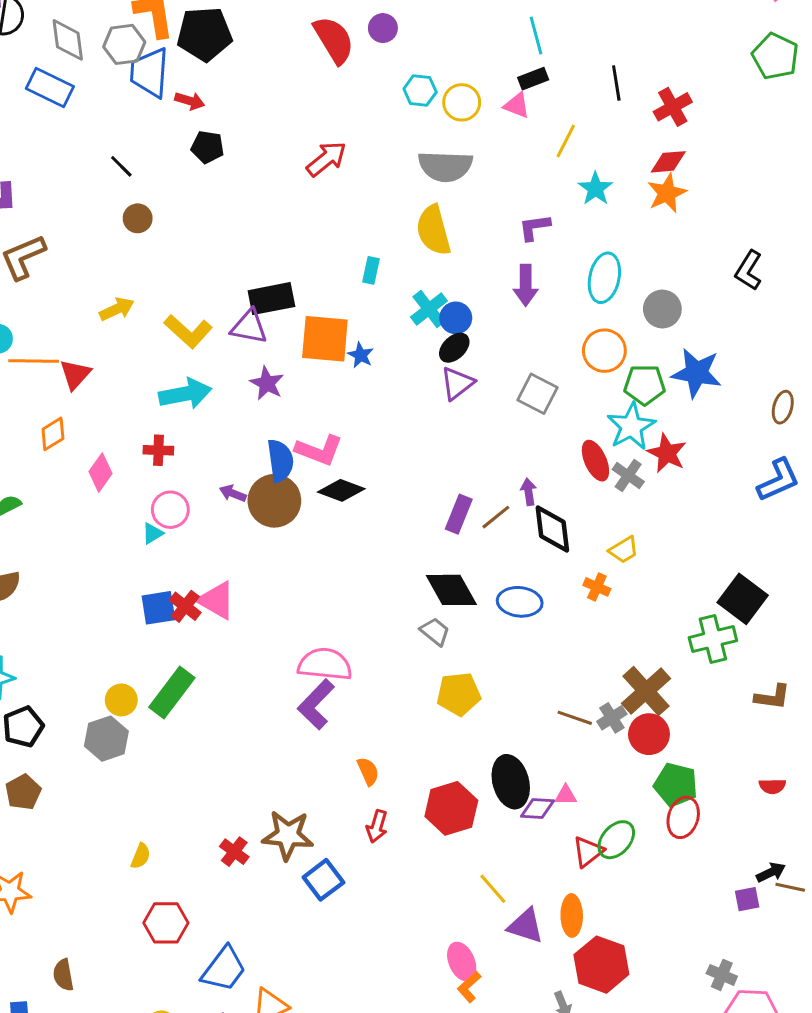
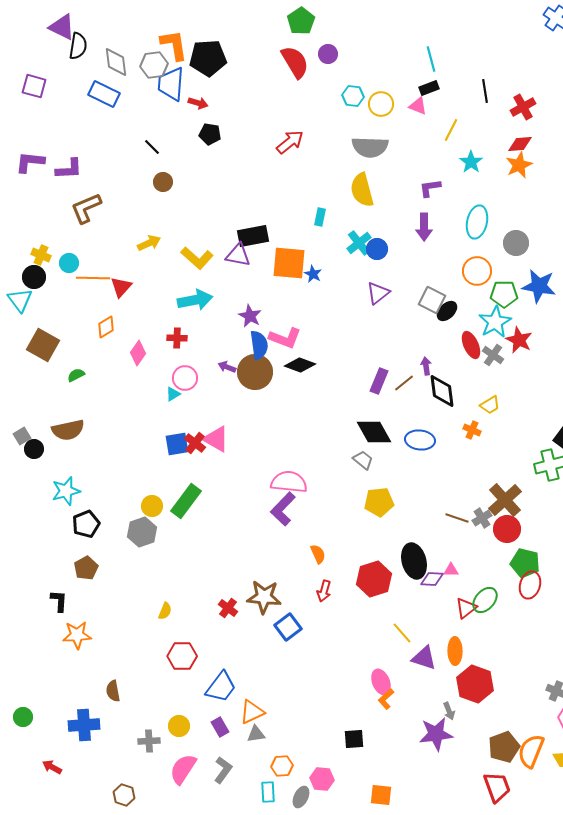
black ellipse: (454, 348) -> (447, 311), moved
purple star: (267, 383) -> (250, 316), moved

